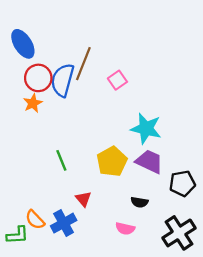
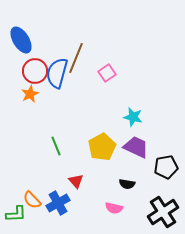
cyan star: (146, 128) -> (133, 117), size x0.7

